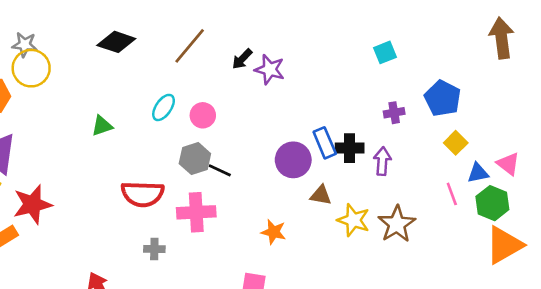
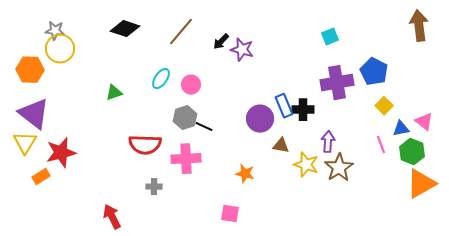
purple cross: (394, 113) -> (337, 83), size x2.0
purple arrow: (382, 161) -> (328, 142), moved

